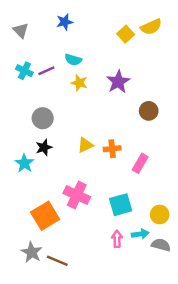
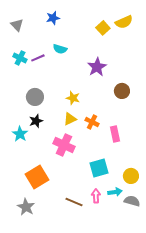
yellow star: (79, 83) -> (73, 98), moved
orange cross: (112, 149) -> (92, 122), turned 32
pink rectangle: (140, 163) -> (115, 134), turned -42
pink cross: (77, 195) -> (64, 145), moved
brown line: (57, 261) -> (74, 202), moved

